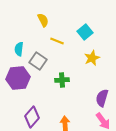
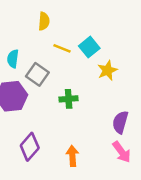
yellow semicircle: (43, 20) -> (44, 21), turned 32
cyan square: (85, 32) -> (89, 47), moved

